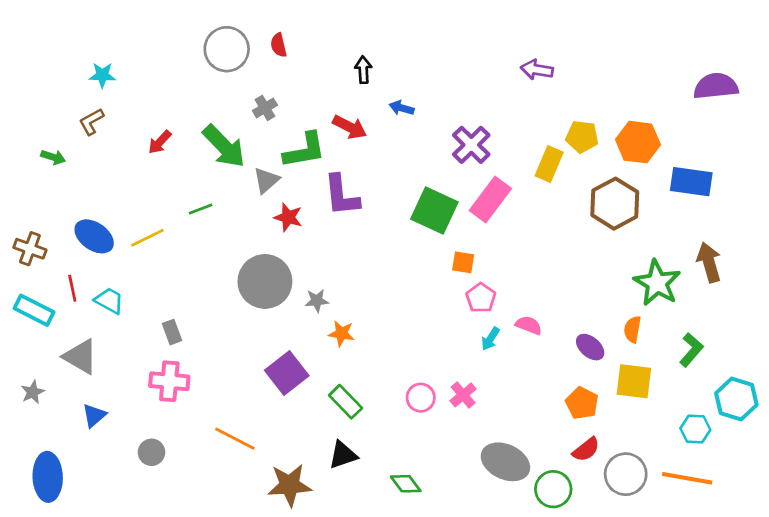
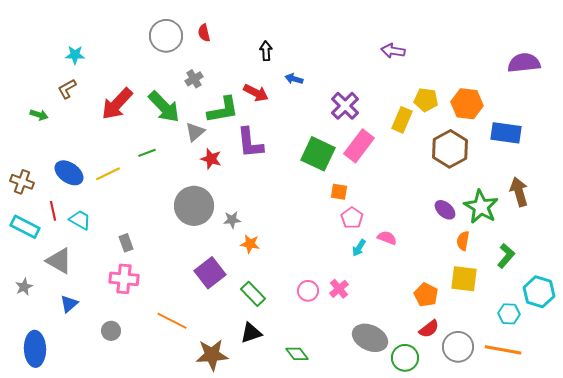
red arrow: (160, 142) -> (117, 104), size x1.8
purple ellipse: (590, 347) -> (445, 210), moved

